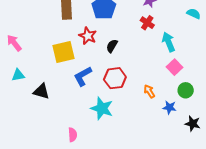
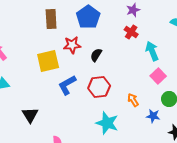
red star: (88, 36) -> (72, 45), turned -30
black triangle: (41, 91) -> (30, 115), moved, turned 42
cyan star: (102, 108) -> (107, 123), moved

